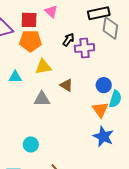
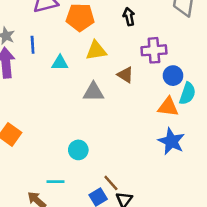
black arrow: (69, 40) -> (129, 17), turned -48
purple cross: (85, 48) -> (154, 50), moved
orange triangle: (100, 110) -> (168, 107), turned -48

